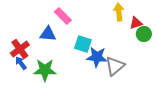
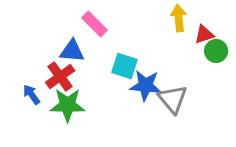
red cross: (20, 49) -> (60, 77), moved
gray triangle: (115, 66) -> (173, 99), turned -30

